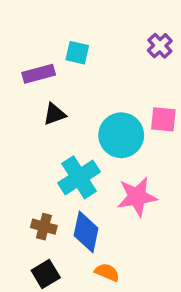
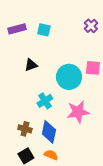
purple rectangle: (39, 74) -> (17, 29), moved
cyan cross: (79, 177) -> (45, 101), size x0.7
orange semicircle: (107, 272) -> (51, 155), moved

